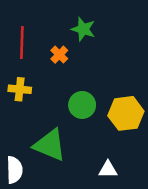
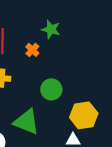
yellow hexagon: (126, 113) -> (84, 115), moved

